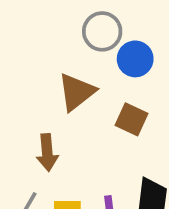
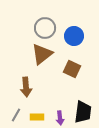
gray circle: (102, 31) -> (45, 28), moved

